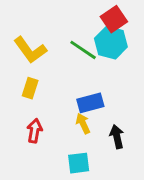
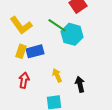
cyan hexagon: (111, 43) -> (72, 34), moved
blue rectangle: (90, 103) -> (35, 51), moved

